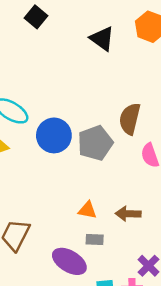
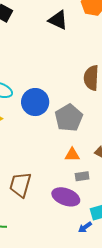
gray pentagon: (95, 143) -> (69, 118), moved

